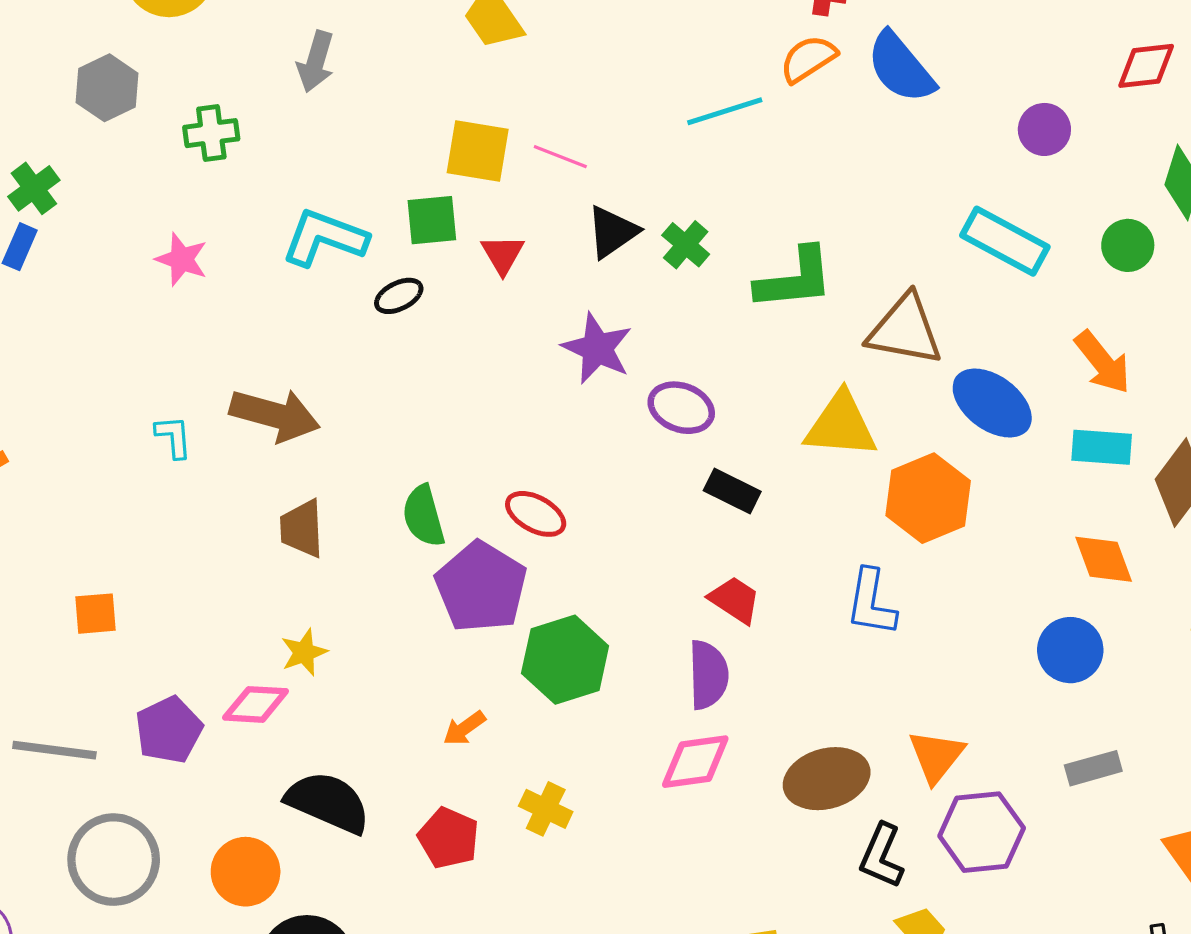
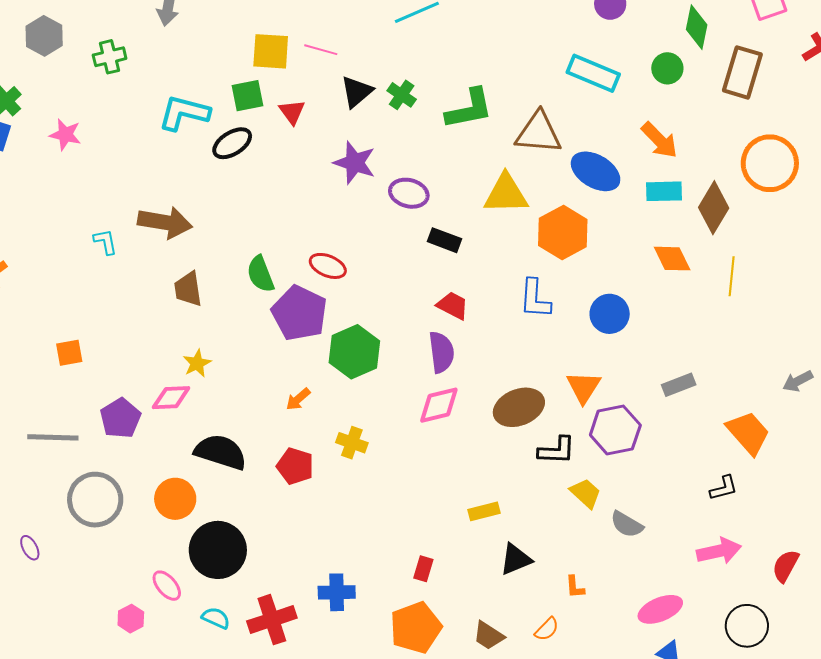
pink star: (182, 259) -> (65, 135), moved
black ellipse: (399, 296) -> (232, 143), size x1.4
blue circle: (1070, 650) -> (610, 314), moved
black L-shape: (882, 856) -> (557, 450), turned -105

